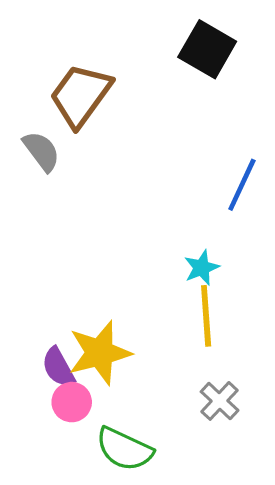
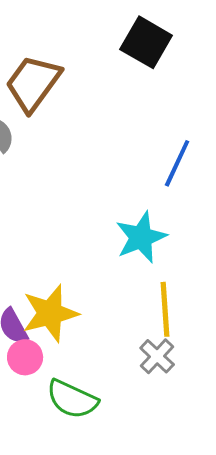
cyan star: (202, 268) -> (141, 237), size x1.6
yellow line: (206, 316) -> (165, 309), moved

